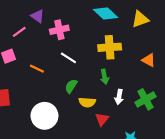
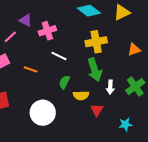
orange triangle: (149, 60) -> (134, 50), turned -40
green arrow: (105, 77) -> (95, 70), size x1.6

